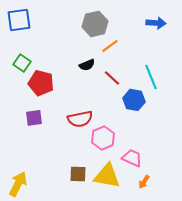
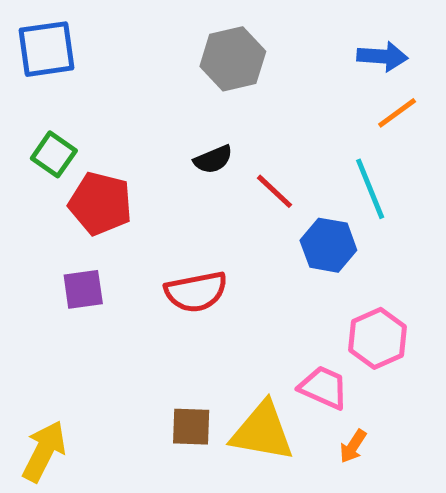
orange line: (110, 46) -> (397, 113), moved
pink hexagon: (103, 138) -> (377, 338), moved

